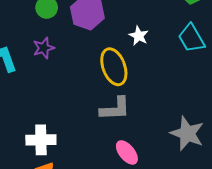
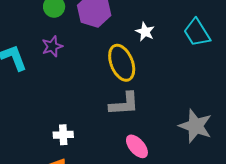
white cross: (41, 140) -> (63, 135), moved, size x0.7

